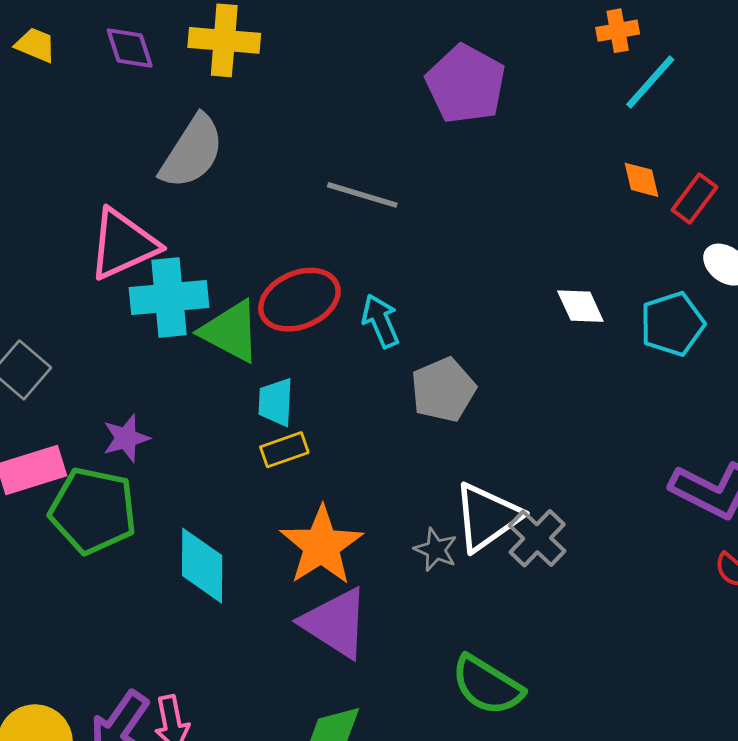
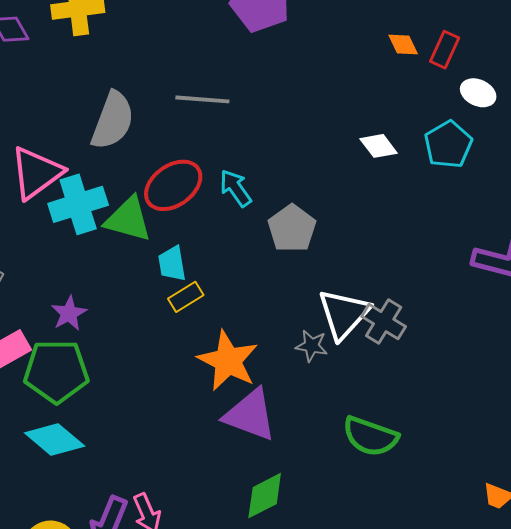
gray semicircle: (192, 152) -> (113, 120), moved
cyan diamond: (202, 566) -> (55, 439), moved, turned -38

